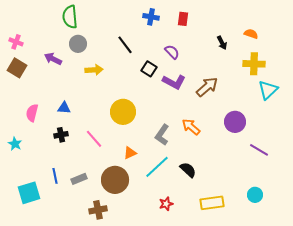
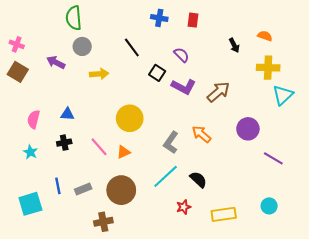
cyan star: (15, 144) -> (30, 152), moved
orange triangle: (130, 153) -> (123, 152), moved
red star: (166, 204) -> (184, 207), moved

